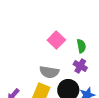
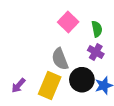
gray semicircle: (49, 72) -> (60, 59), turned 60

